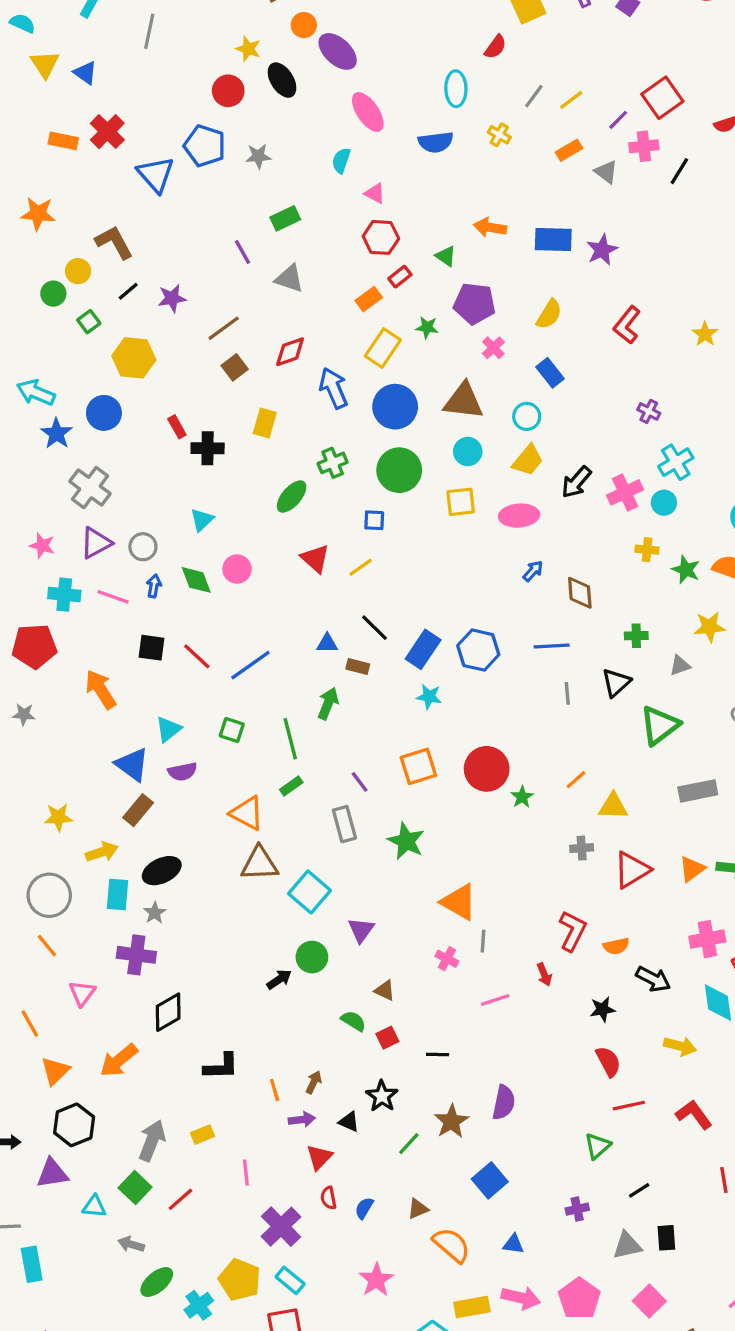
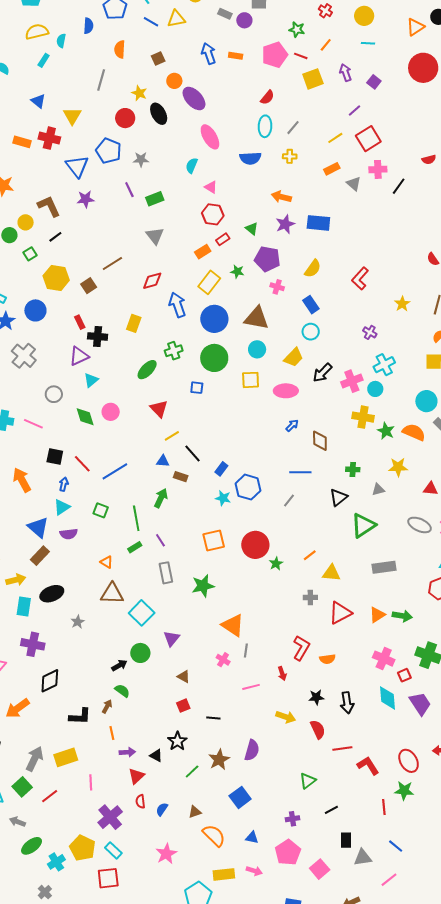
gray line: (149, 31) -> (101, 80), moved
red semicircle: (495, 47) -> (267, 97), moved
yellow triangle: (45, 64) -> (72, 116), moved
gray line: (534, 96) -> (293, 128), moved
red square: (662, 98) -> (368, 139), moved
purple line: (618, 120) -> (355, 110), moved
red cross: (107, 132) -> (49, 138), turned -35
yellow cross: (499, 135) -> (290, 156), turned -32
orange arrow: (490, 227) -> (281, 197), moved
purple star: (602, 250) -> (285, 224), moved
purple line: (242, 252) -> (129, 190), moved
gray triangle: (289, 279) -> (155, 236), turned 30
purple star: (172, 298) -> (86, 199), moved
yellow star: (705, 334) -> (402, 304), moved
pink cross: (493, 348) -> (277, 287), turned -32
brown square: (235, 367) -> (89, 286), moved
cyan circle: (527, 416) -> (311, 332), moved
purple triangle: (96, 543) -> (79, 356), moved
yellow cross: (647, 550) -> (363, 417), size x1.5
yellow line: (361, 567) -> (172, 436), moved
blue arrow: (154, 586) -> (64, 484), moved
blue rectangle: (423, 649) -> (221, 469), size x0.6
blue hexagon: (478, 650) -> (248, 487), moved
gray line: (567, 693) -> (289, 500), moved, turned 40
purple line: (360, 782) -> (160, 540), moved
orange triangle: (247, 813) -> (107, 562), size x0.6
green star: (406, 841) -> (203, 586), turned 30
gray star: (155, 913) -> (78, 622), moved
pink cross: (707, 939) -> (384, 659), turned 30
black arrow: (653, 979) -> (347, 703), moved, turned 50
green semicircle: (353, 1021) -> (122, 691), moved
yellow arrow: (680, 1046) -> (286, 717), moved
brown arrow: (314, 1082) -> (107, 706), moved
red line: (629, 1106) -> (342, 748), moved
yellow rectangle: (202, 1135) -> (66, 757), size x1.6
gray triangle: (627, 1245) -> (363, 857), moved
pink arrow: (521, 1298) -> (254, 871), size x0.7
pink pentagon: (579, 1299) -> (288, 852), moved
pink square: (649, 1301) -> (320, 869), moved

